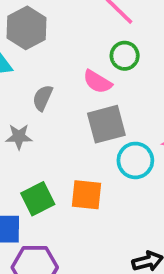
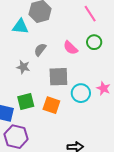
green circle: (125, 56) -> (94, 42), moved
gray square: (106, 124) -> (58, 77), moved

